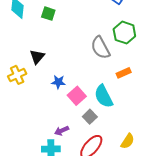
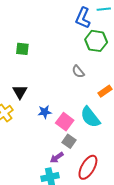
green hexagon: (124, 33) -> (96, 41), moved
gray semicircle: (100, 48) -> (78, 72), size x0.6
gray square: (90, 117) -> (69, 141), moved

